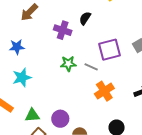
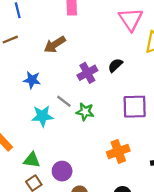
purple cross: (63, 30) -> (87, 73), turned 30
gray line: (91, 67) -> (64, 101), moved
cyan star: (22, 77) -> (42, 116), moved

